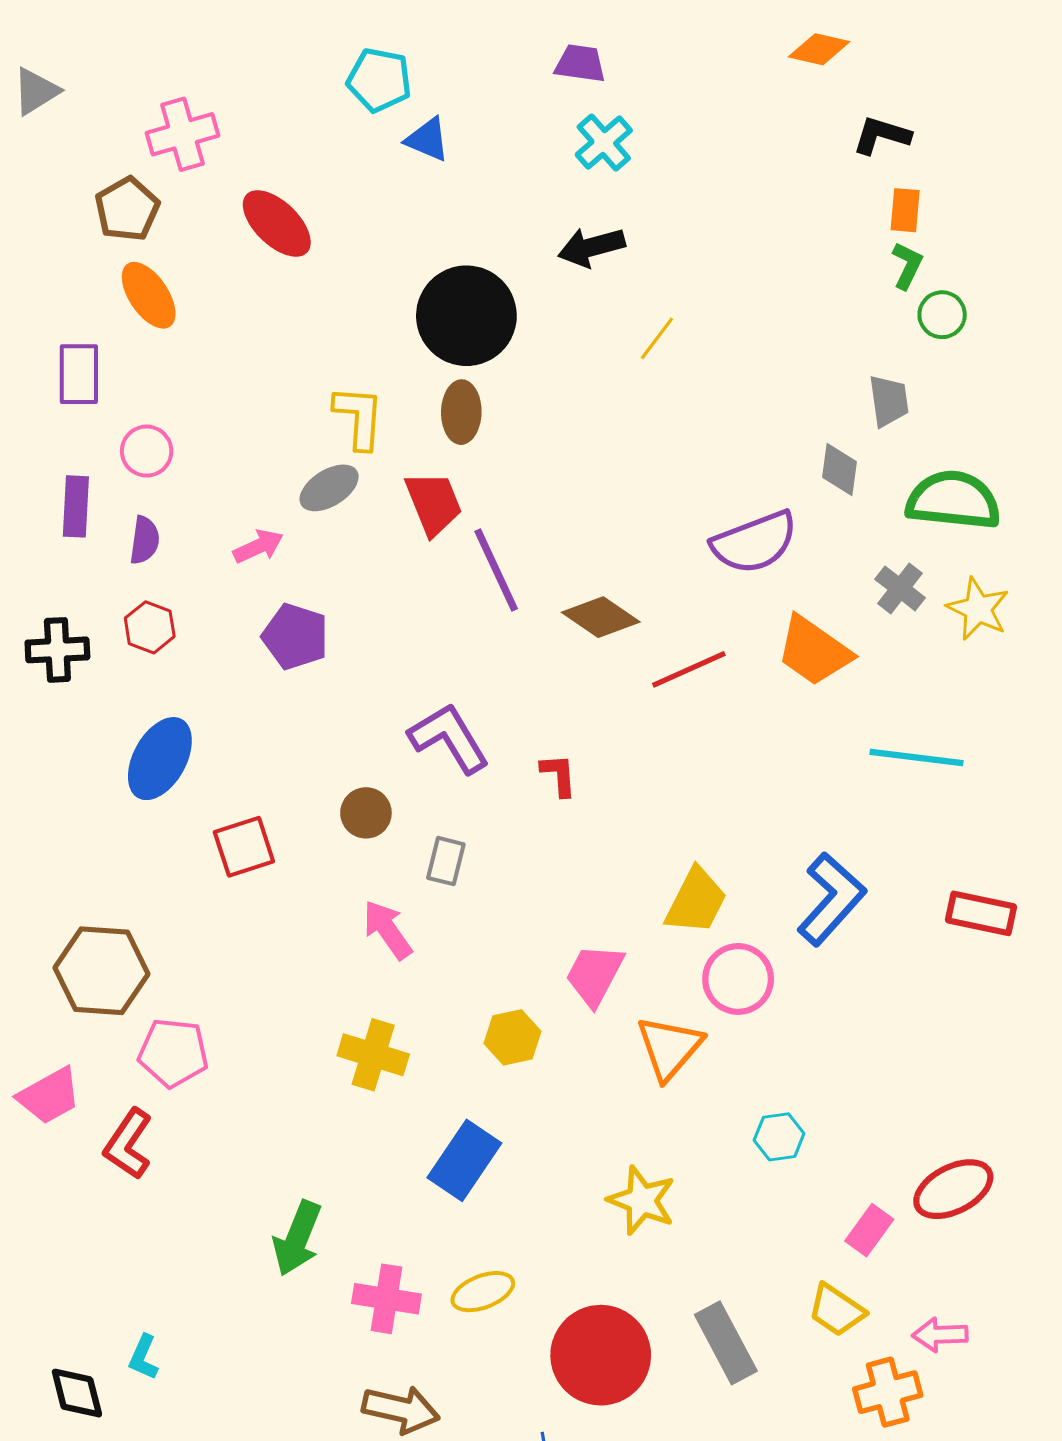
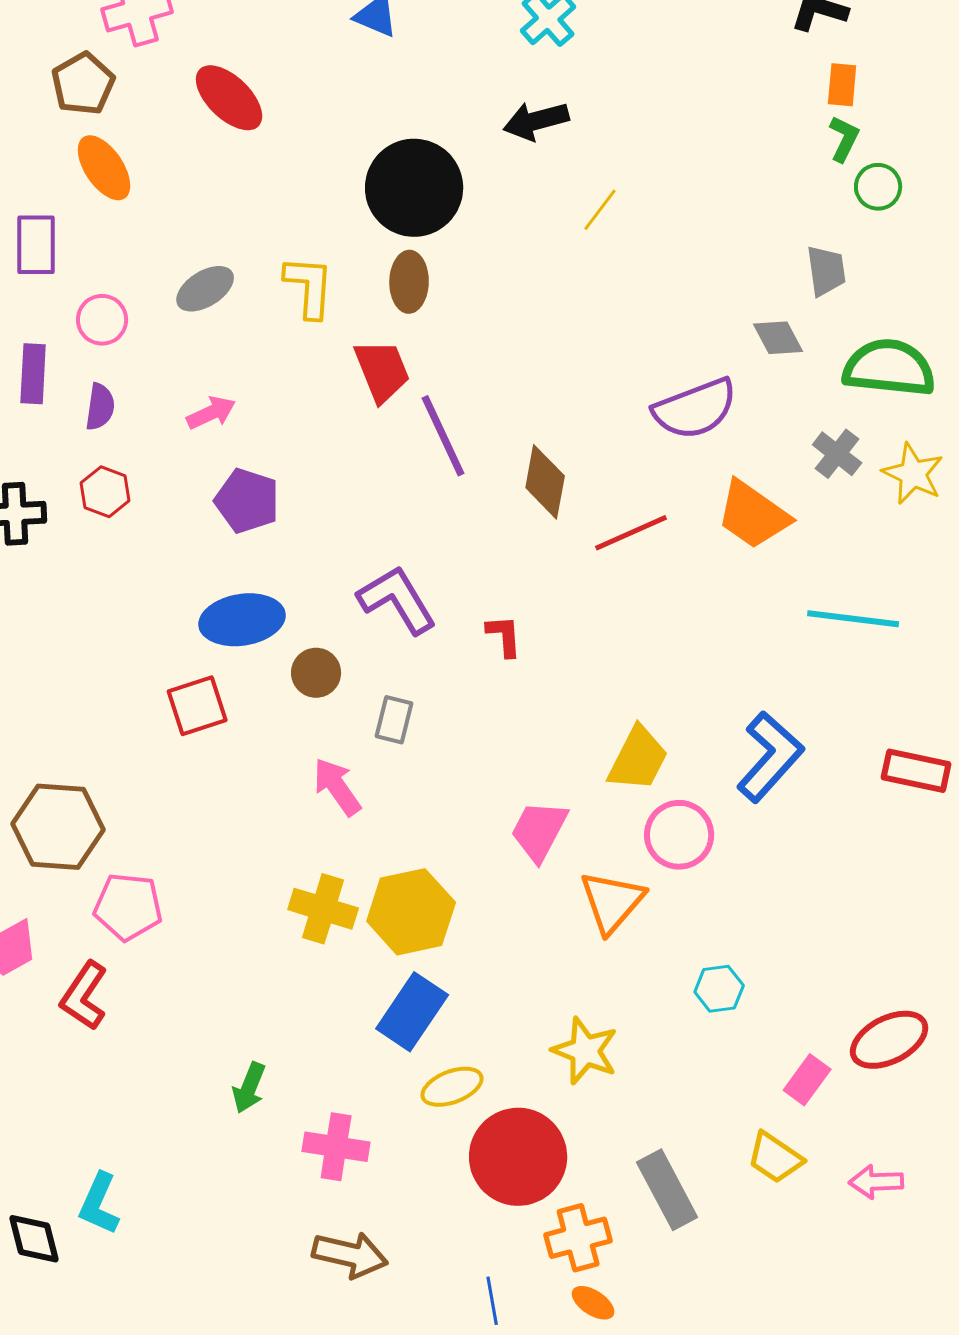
gray diamond: (840, 469) -> (778, 338), turned -36
gray ellipse: (329, 488) -> (205, 289), moved
brown diamond: (601, 617) -> (545, 482), turned 66
blue ellipse: (160, 759) -> (242, 620), moved, turned 52
yellow hexagon: (513, 1037) -> (411, 912), moved, size x1.6
green arrow: (297, 1238) -> (249, 1088), size x0.7
yellow ellipse: (483, 1292) -> (452, 1087), moved
red circle: (601, 1355) -> (518, 1157), moved
cyan L-shape: (144, 1357) -> (99, 1204), size x1.4
orange cross: (888, 1392) -> (578, 1238), moved

